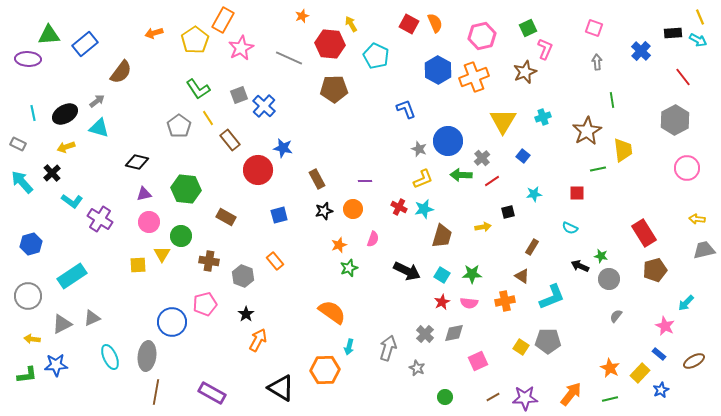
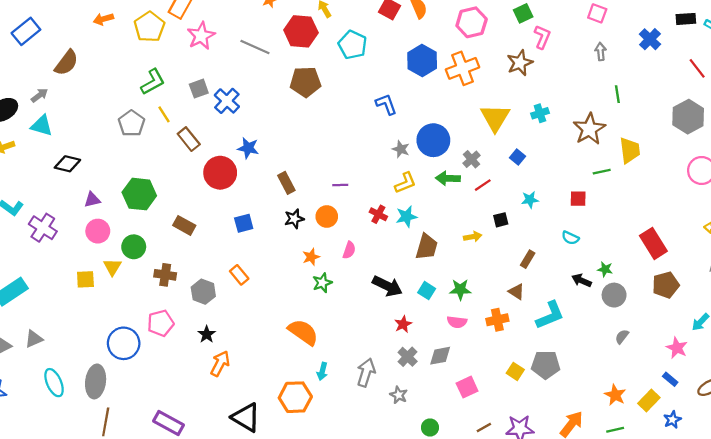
green L-shape: (198, 89) -> (153, 82), turned -85
black diamond: (137, 162) -> (67, 164), moved
red star: (442, 302) -> (403, 324), moved

